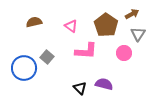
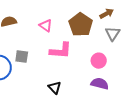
pink circle: (124, 53) -> (99, 61), moved
gray square: (47, 57) -> (22, 57), turned -32
purple semicircle: (104, 84) -> (100, 84), moved

